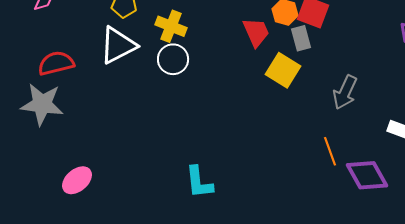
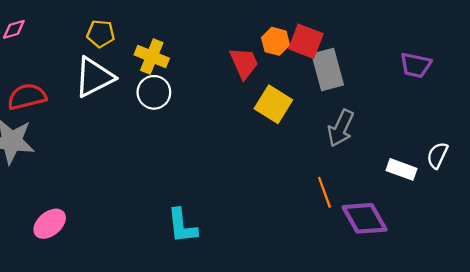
gray rectangle: (301, 38) -> (328, 70), moved, size x1.5

